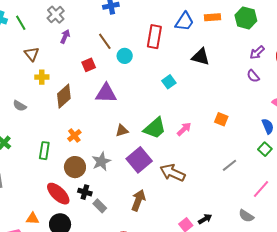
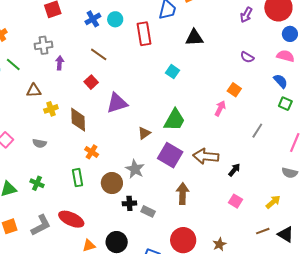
gray cross: (56, 15) -> (44, 45), turned -36
brown triangle: (32, 54) -> (34, 91), turned -35
cyan circle: (125, 56) -> (115, 19), moved
purple semicircle: (253, 76) -> (247, 57), moved
brown diamond: (64, 96) -> (78, 120), turned -30
orange square: (221, 119) -> (234, 90), turned 32
pink arrow: (184, 129) -> (220, 108), moved
orange cross: (74, 135) -> (92, 152), moved
red ellipse: (58, 194) -> (71, 219), moved
black arrow: (205, 219) -> (234, 170), moved

